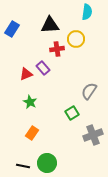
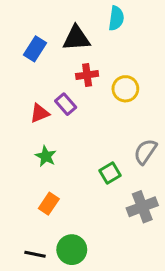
cyan semicircle: (87, 12) -> (116, 18), moved
blue rectangle: (12, 29) -> (35, 49), moved
yellow circle: (76, 39) -> (125, 89), moved
gray semicircle: (89, 91) -> (145, 152), moved

